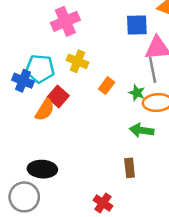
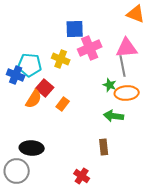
pink cross: (65, 21) -> (90, 48), moved
blue square: (137, 25) -> (75, 29), moved
orange rectangle: (107, 86) -> (63, 104), moved

